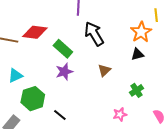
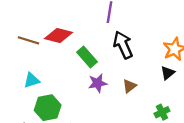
black triangle: (137, 54) -> (168, 73), turned -32
purple star: (64, 72) -> (98, 83), moved

